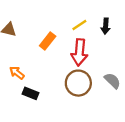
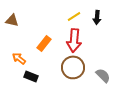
orange rectangle: (48, 41) -> (44, 43), moved
gray semicircle: (112, 81) -> (103, 75), moved

